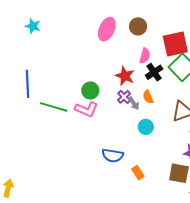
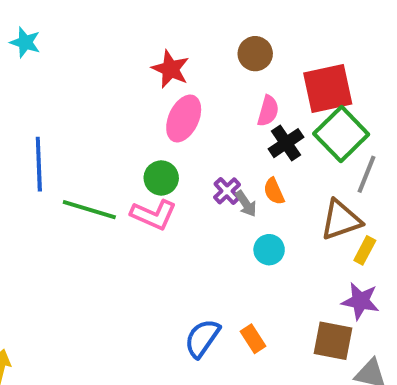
cyan star: (33, 26) -> (25, 42), moved
pink ellipse: (107, 29) -> (184, 119), moved
red star: (125, 76) -> (170, 69), moved
blue semicircle: (113, 155) -> (202, 338), moved, turned 115

